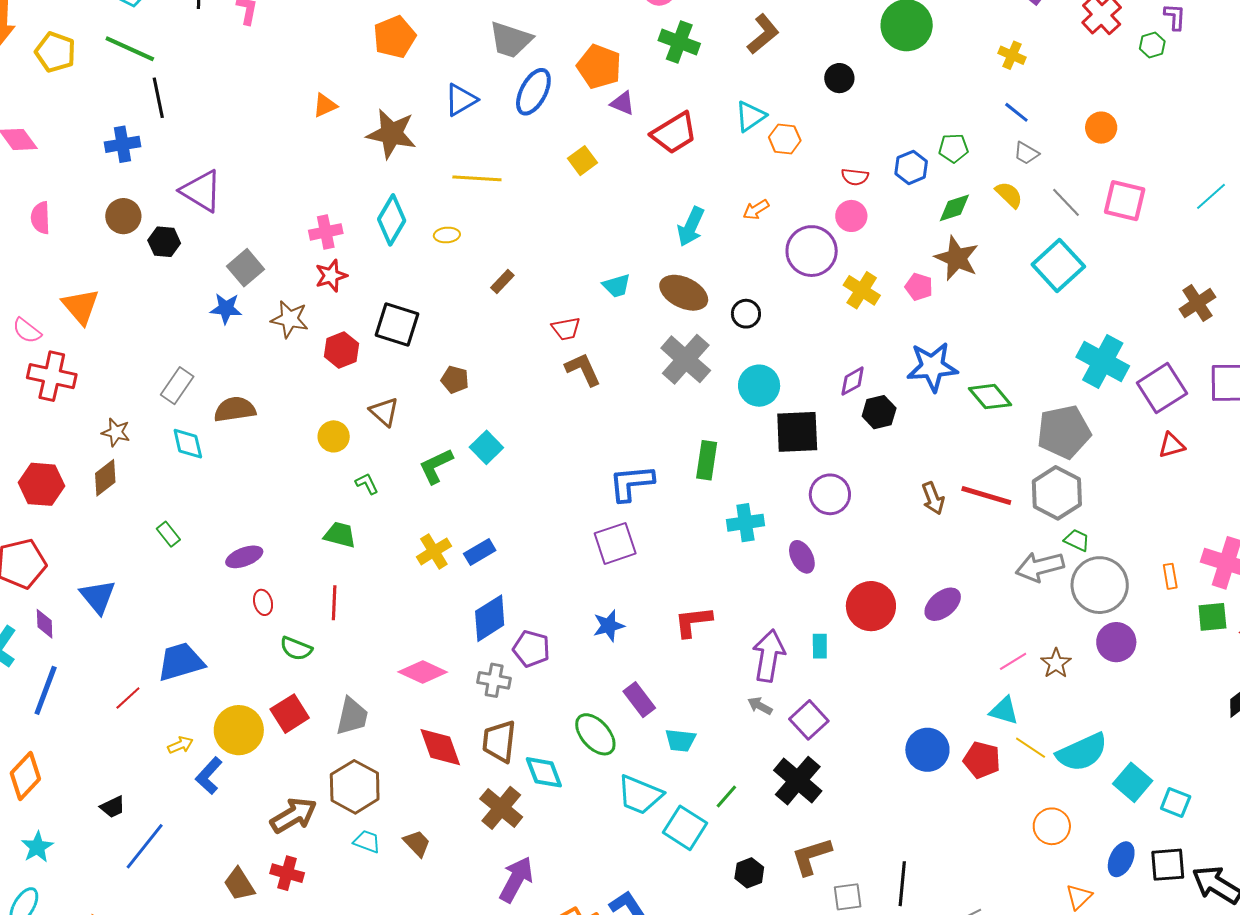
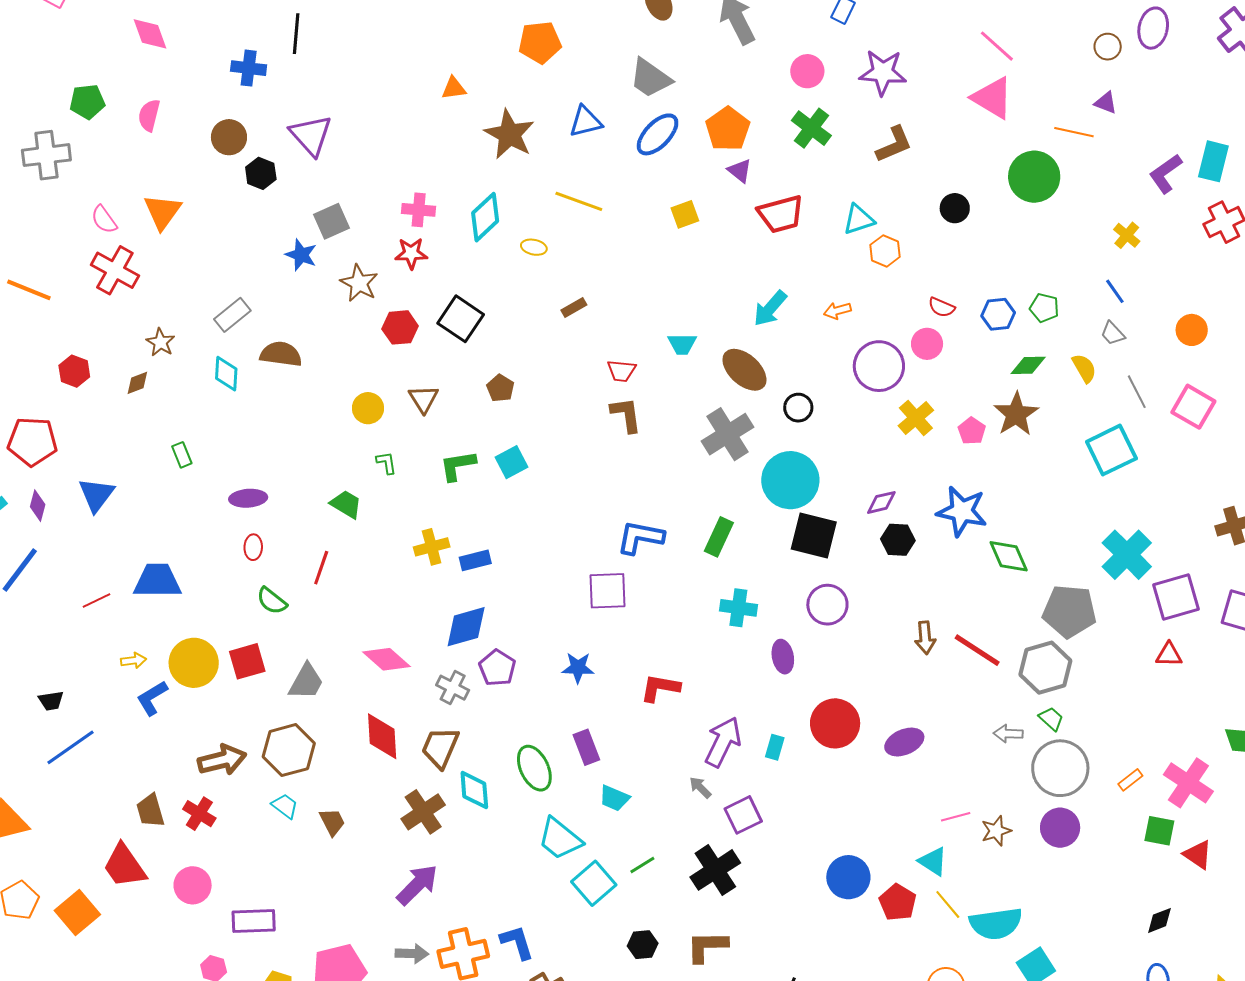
cyan circle: (759, 386) -> (790, 480), size x1.4
brown diamond: (105, 478) -> (137, 383), size x0.7
red hexagon: (41, 484) -> (74, 371), size x0.7
gray arrow: (1040, 567) -> (1008, 734), size x0.6
orange rectangle: (1170, 576) -> (1130, 780), turned 45

